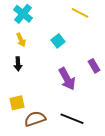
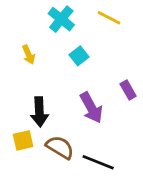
cyan cross: (23, 14) -> (61, 19), moved
black arrow: (18, 64) -> (39, 112), moved, size x1.5
brown semicircle: (35, 119) -> (60, 147), moved, turned 50

